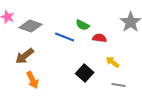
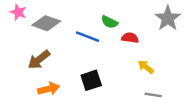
black square: (85, 73) -> (91, 80), moved, turned 30
orange arrow: (33, 80) -> (49, 89), turned -78

